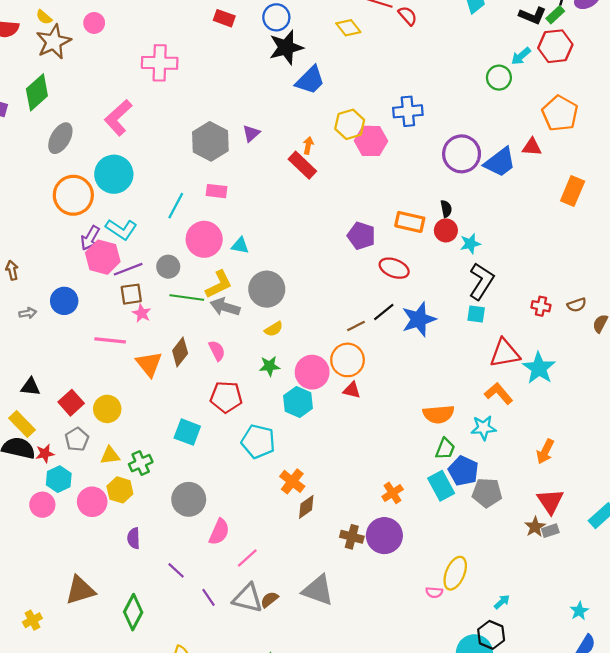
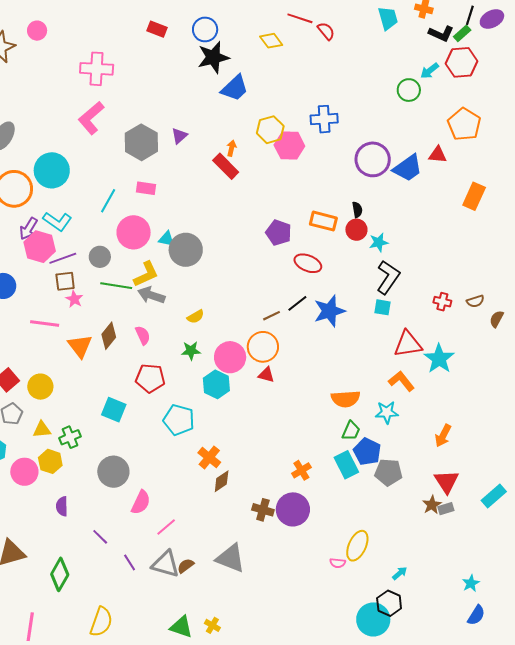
pink L-shape: (118, 118) -> (91, 118), moved
gray circle: (267, 289) -> (186, 250), moved

